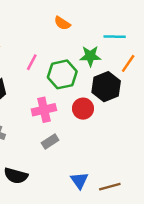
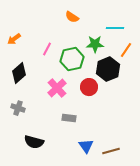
pink cross: (44, 110) -> (57, 88), turned -30
gray rectangle: (50, 141) -> (69, 118), moved, turned 40

